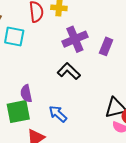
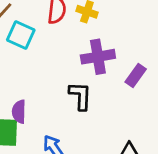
black L-shape: (69, 71) -> (80, 96), turned 35

